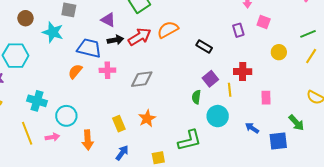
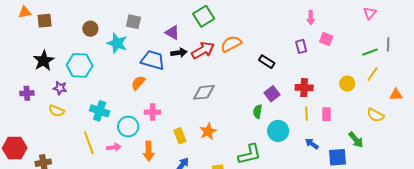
yellow circle: (279, 52) -> (347, 84), moved
pink cross: (107, 70) -> (152, 112), moved
yellow line: (230, 90) -> (307, 114), moved

